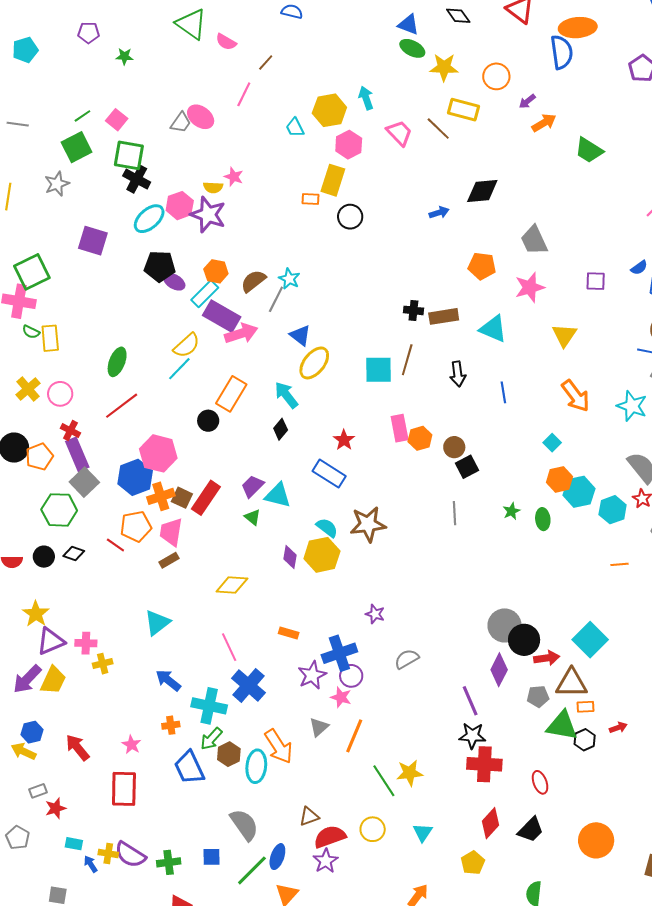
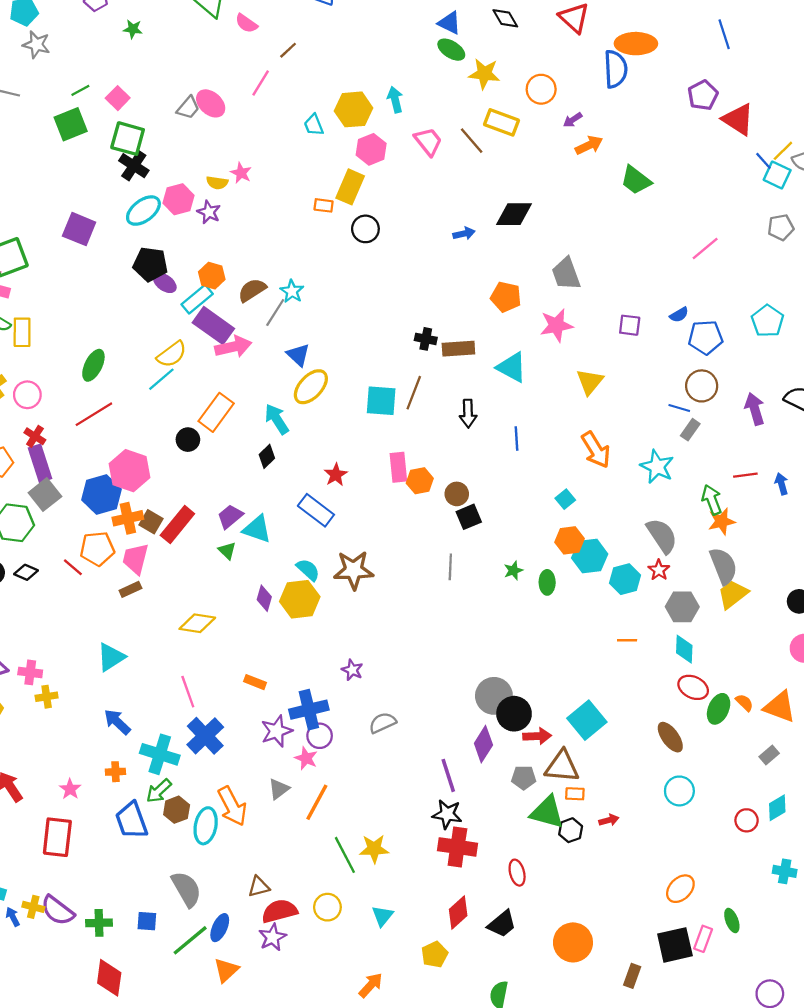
gray star: (57, 184) -> (36, 45), moved, turned 30
purple star: (208, 215) -> (209, 212), size x0.6

